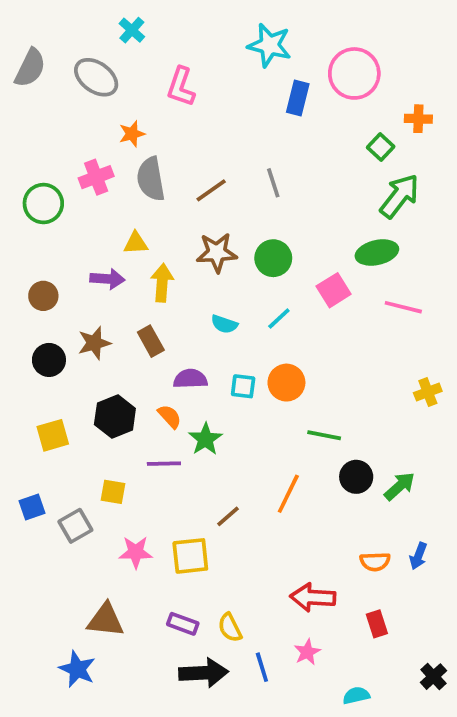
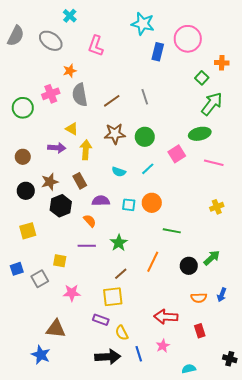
yellow triangle: (136, 243) -> (72, 129), turned 32
yellow cross: (428, 392) -> (217, 207), moved
black hexagon: (115, 416) -> (61, 206), moved
green star: (205, 439) -> (119, 243), moved
black circle: (356, 477) -> (189, 266), moved
yellow square: (190, 556) -> (113, 297), moved
purple rectangle: (183, 624) -> (101, 320), moved
black cross: (433, 677) -> (230, 359), turned -32

